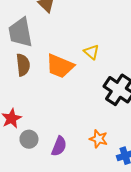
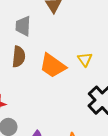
gray trapezoid: (20, 32) -> (23, 26), size x0.7

